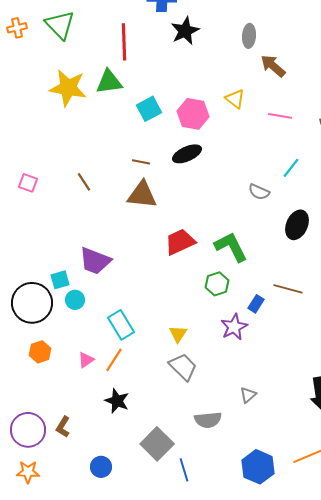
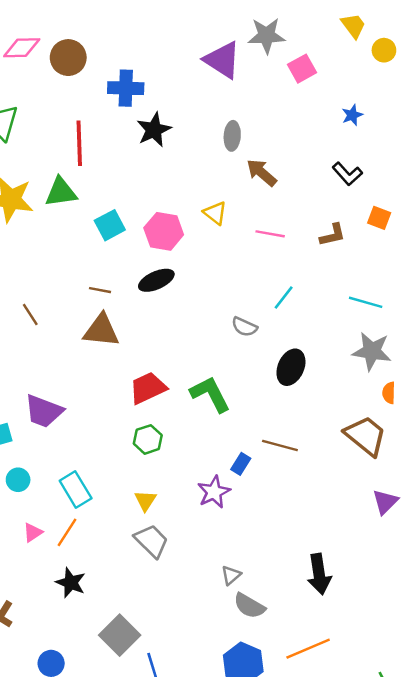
green hexagon: (217, 284) -> (148, 439), moved
cyan circle: (75, 300) -> (18, 480), moved
gray semicircle: (208, 420) -> (249, 606), moved, turned 36

